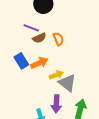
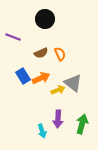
purple line: (31, 28) -> (13, 37), moved
gray triangle: (67, 83) -> (73, 83), moved

